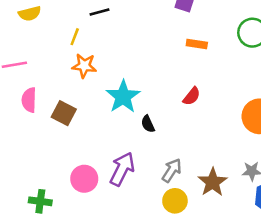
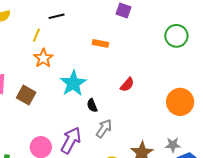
orange rectangle: (197, 44) -> (100, 43), moved
orange star: (84, 66) -> (43, 58), turned 30
gray arrow: (172, 170) -> (104, 128), moved

